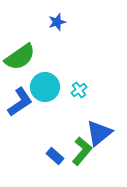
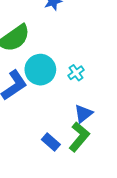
blue triangle: (99, 133) -> (83, 114), moved, size x0.7

